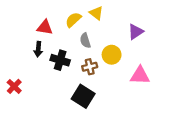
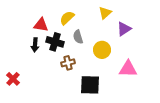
yellow triangle: (96, 13) -> (105, 13), moved, turned 40
black cross: (60, 60) -> (55, 42), moved
brown cross: (90, 67) -> (68, 63), moved
black square: (83, 96) -> (90, 85), moved, turned -30

